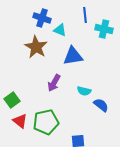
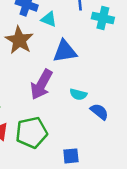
purple arrow: (54, 83) -> (41, 85), size x1.4

